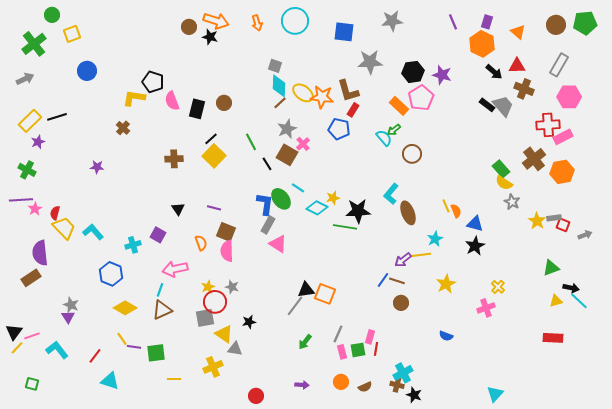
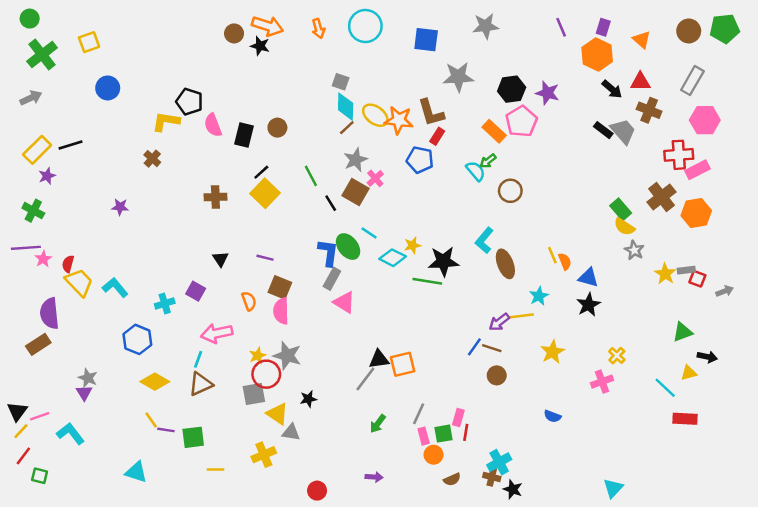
green circle: (52, 15) -> (30, 19), moved
gray star: (232, 287) -> (287, 356), size x1.6
orange square: (325, 294) -> (403, 364), turned -35
cyan line: (579, 301) -> (665, 388), moved
red line: (95, 356) -> (23, 456), moved
orange circle: (341, 382) -> (434, 455), moved

